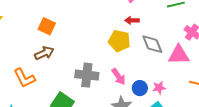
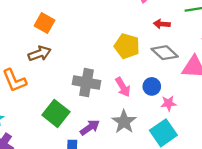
red arrow: (132, 20) -> (162, 24), moved
gray diamond: (152, 44) -> (165, 53), turned -30
blue circle: (140, 88) -> (152, 86), moved

